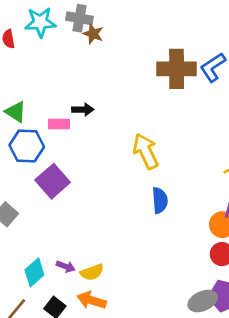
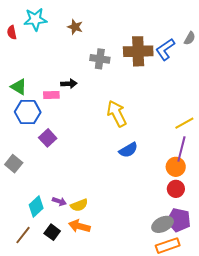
gray cross: (79, 18) -> (100, 59), moved
purple square: (53, 181) -> (48, 138), size x0.7
blue semicircle: (160, 200) -> (128, 150), turned 66

